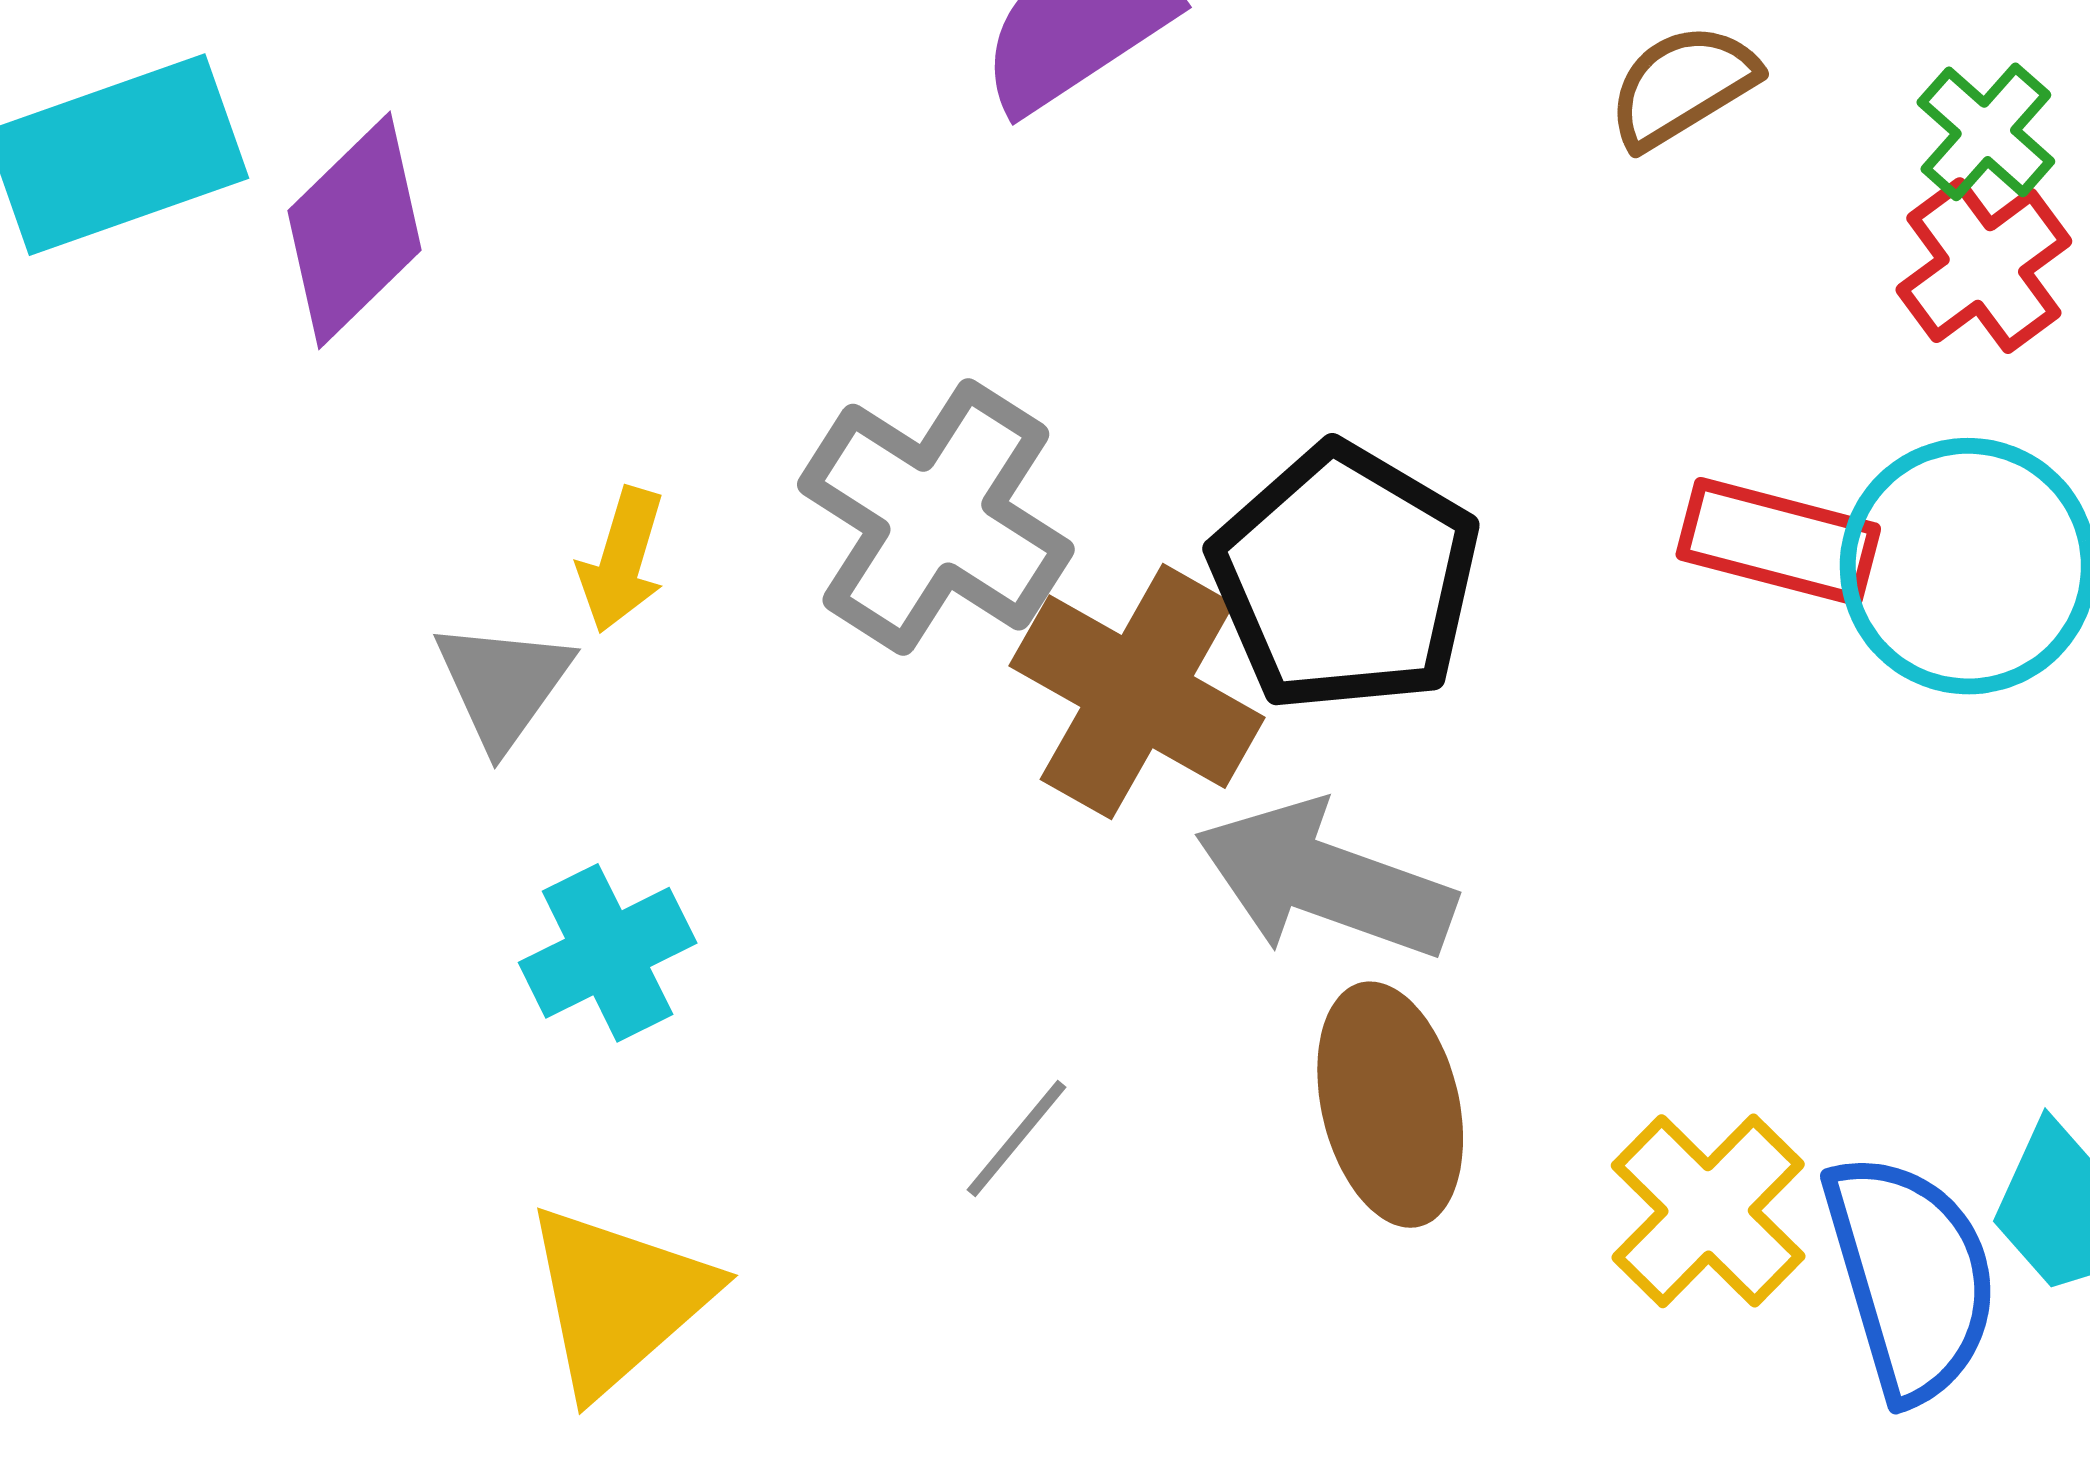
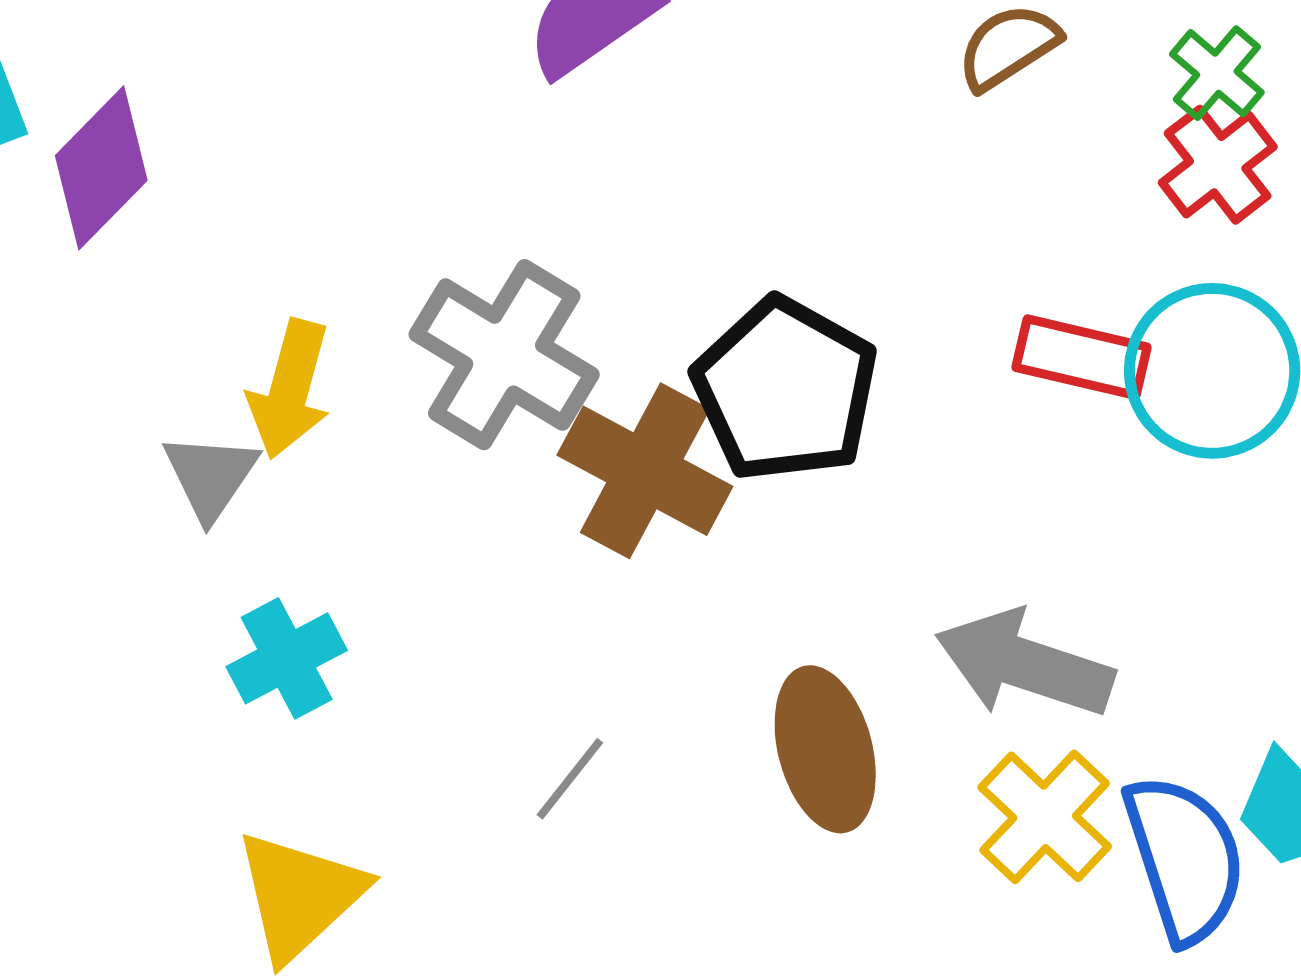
yellow arrow: (622, 560) -> (290, 389), size x1.4
gray arrow: (1325, 881) -> (1024, 664), moved

